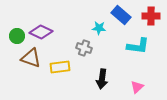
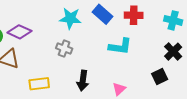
cyan star: (99, 28) -> (70, 18), moved, size x1.5
yellow rectangle: (60, 67) -> (39, 84), moved

